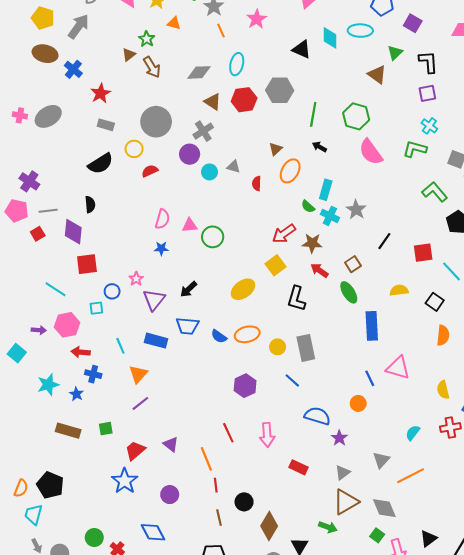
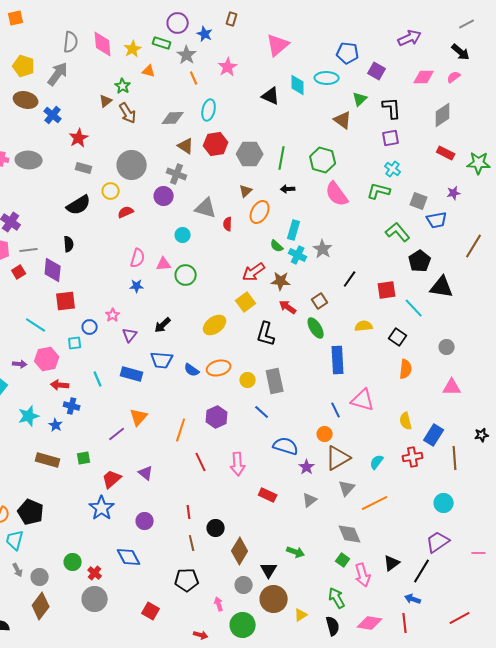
gray hexagon: (280, 90) -> (250, 154), moved
gray ellipse: (48, 116) -> (29, 160), turned 35
gray cross: (203, 131) -> (177, 174), turned -36
black arrow: (319, 147) -> (288, 189), turned -32
gray triangle: (234, 167) -> (206, 208), size x1.6
cyan circle: (209, 172) -> (183, 235), moved
purple triangle: (154, 300) -> (130, 335), size x0.7
orange triangle: (138, 374) -> (139, 417), moved
orange line: (206, 459) -> (181, 430), moved, turned 40
brown triangle: (346, 502) -> (338, 458), moved

